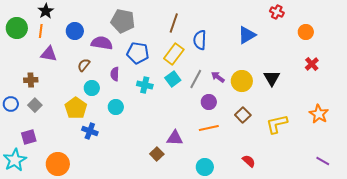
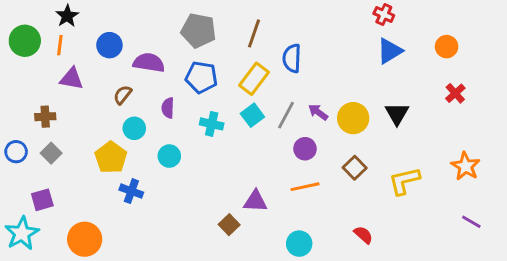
red cross: (277, 12) -> (384, 14), moved
gray pentagon: (123, 21) -> (198, 31), moved
blue triangle: (247, 35) -> (390, 51), moved
purple line: (323, 161) -> (471, 222), moved

